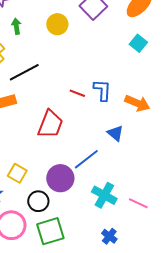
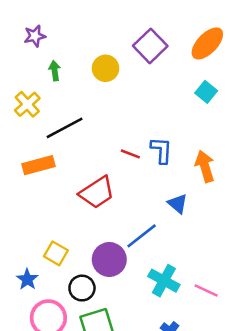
orange arrow: (137, 103) -> (205, 166), turned -130
red trapezoid: (50, 124) -> (97, 192), turned 36

